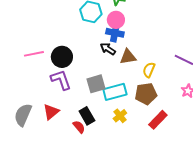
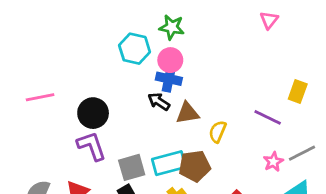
pink line: (34, 54) -> (40, 97), moved
gray square: (96, 84) -> (132, 167), moved
brown pentagon: (146, 94) -> (195, 166), moved

